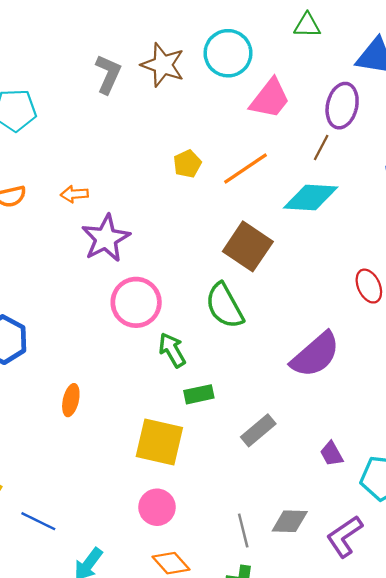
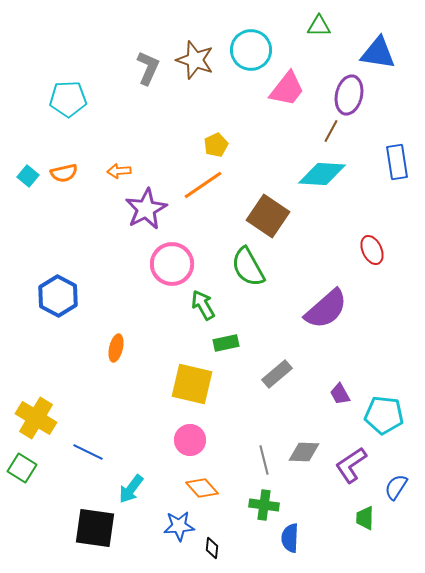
orange line: (245, 168) -> (203, 185), moved

